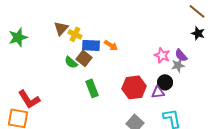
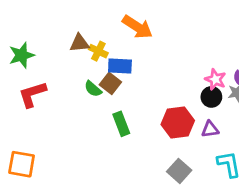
brown triangle: (61, 28) -> (79, 43), turned 42
orange arrow: (111, 45) -> (137, 27), moved, size x1.6
black circle: (165, 82) -> (211, 97), moved
red L-shape: (29, 99) -> (32, 94), moved, turned 105

